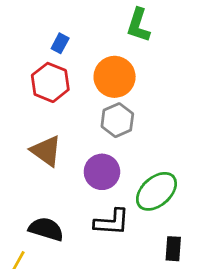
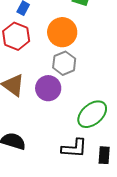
purple circle: (102, 172) -> (48, 88), moved
black L-shape: (112, 222) -> (74, 148), moved

